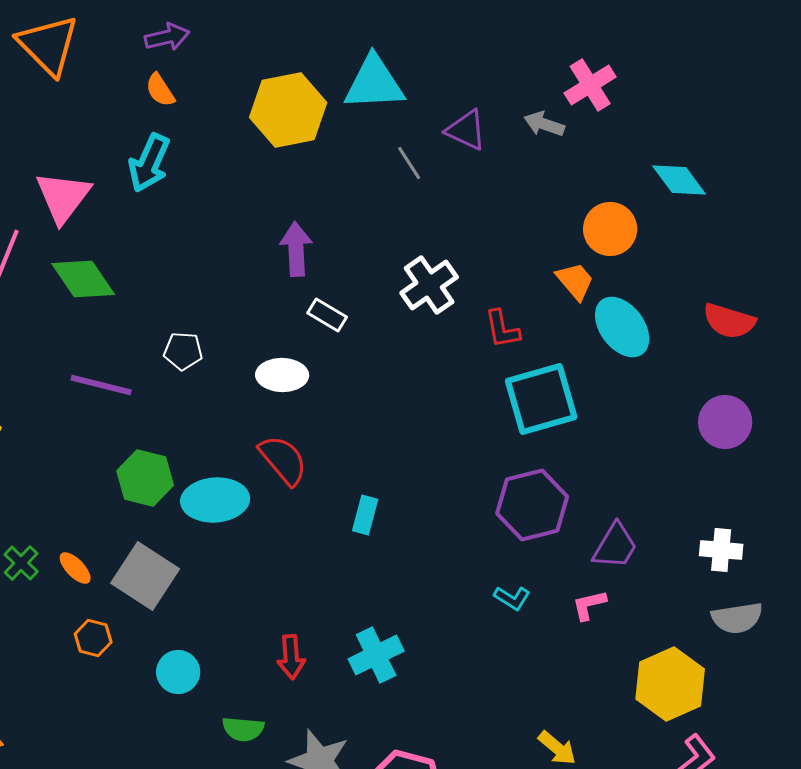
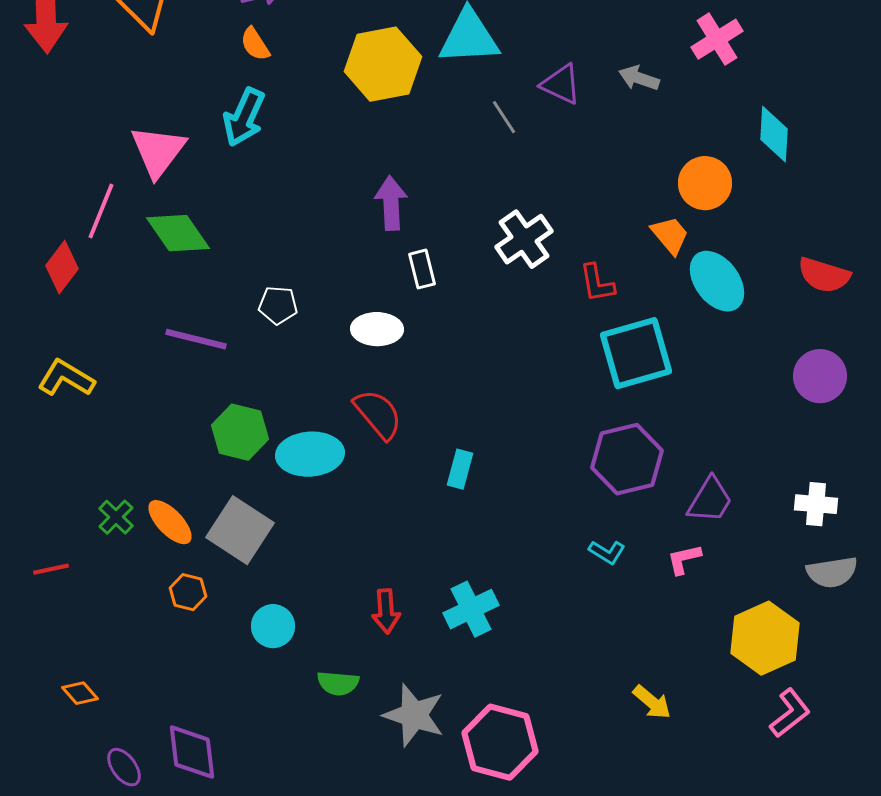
pink cross: (590, 85) -> (717, 39), moved
cyan diamond: (679, 180) -> (774, 134), turned 40
white rectangle: (327, 315) -> (422, 269), turned 45
orange ellipse: (75, 568) -> (170, 522), size x1.4

